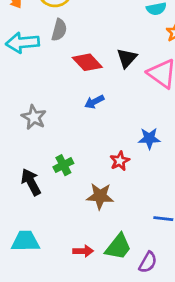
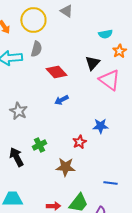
black triangle: (127, 58) -> (92, 63), moved

